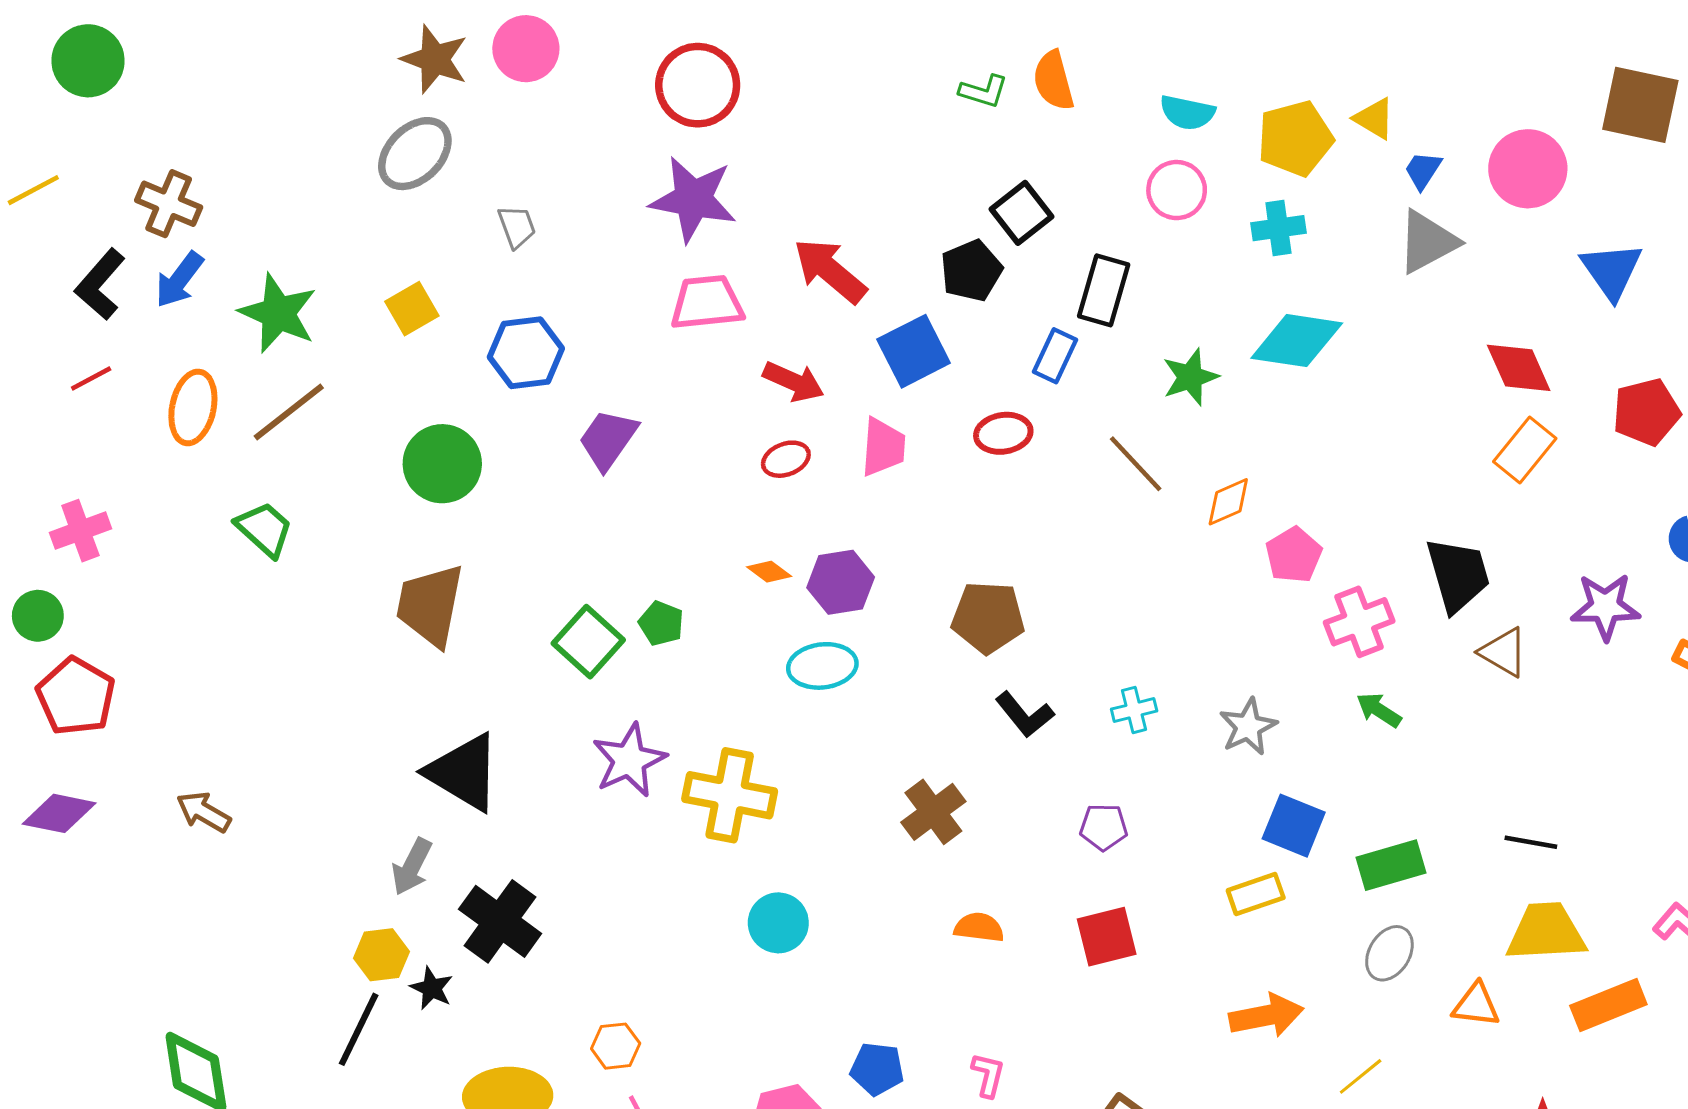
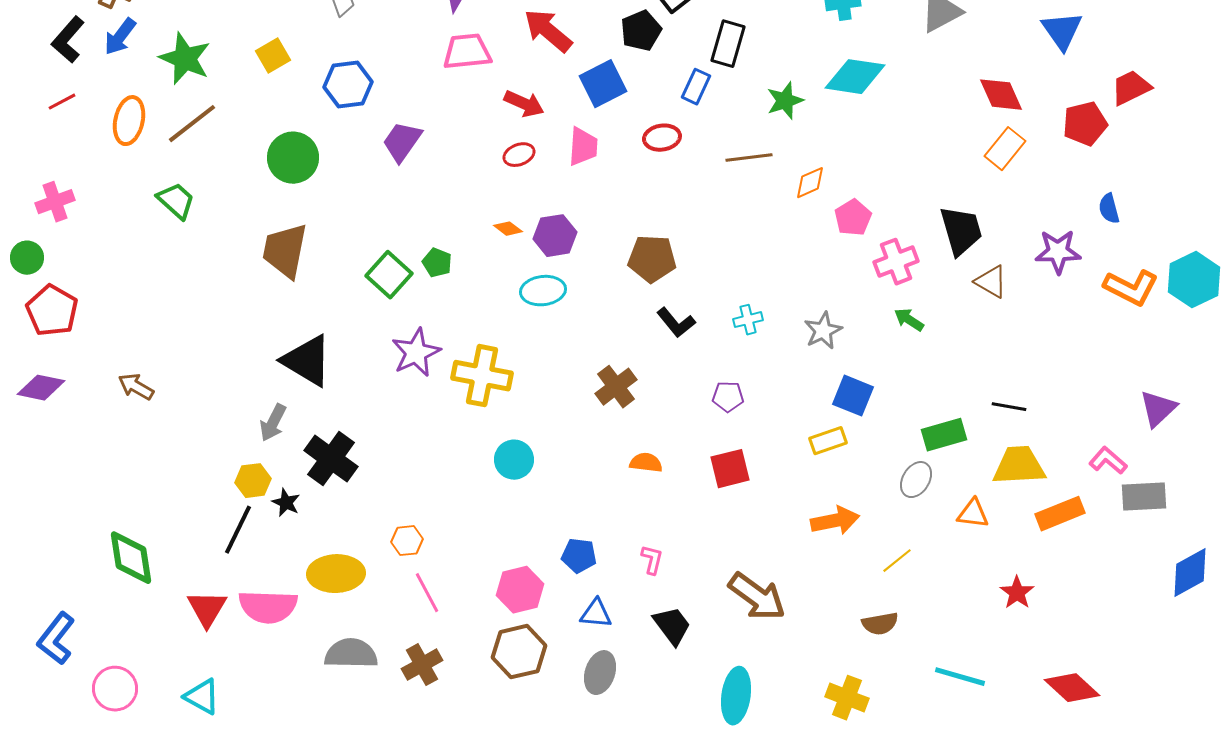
brown line: (1136, 464) -> (749, 158), turned -54
green rectangle: (1391, 865) -> (944, 435), moved

